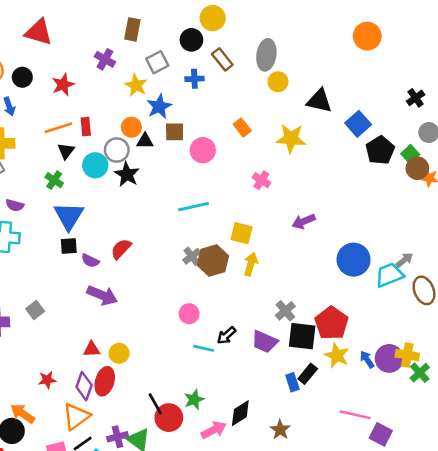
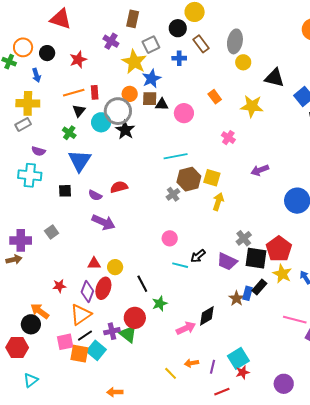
yellow star: (136, 85) -> (134, 62), size x1.4
brown square: (175, 132) -> (150, 99), moved
black triangle: (145, 141) -> (162, 104), moved
gray circle: (117, 150) -> (118, 111), size x1.4
black square: (69, 246) -> (65, 191), moved
red semicircle: (121, 249) -> (119, 187), turned 30
brown hexagon: (213, 261) -> (189, 179), moved
blue rectangle: (292, 382) -> (247, 293), turned 32
green star: (194, 400) -> (160, 303), moved
black line: (155, 404) -> (142, 284), moved
red circle: (169, 418) -> (135, 318), moved
brown star: (280, 430) -> (237, 298), moved

